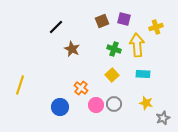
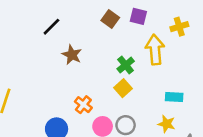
brown square: (102, 21) -> (110, 19), turned -32
green cross: (114, 49) -> (126, 65), moved, turned 32
cyan rectangle: (143, 74) -> (174, 97), moved

